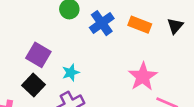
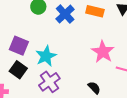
cyan star: (71, 73) -> (46, 56), size x1.5

